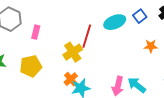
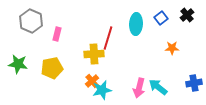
cyan ellipse: (115, 22) -> (136, 24), turned -65
yellow cross: (73, 52) -> (94, 54), turned 30

